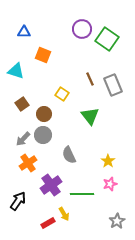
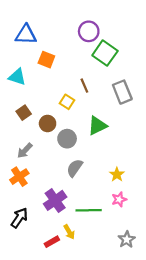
blue triangle: (24, 32) -> (26, 35), size x1.5
green square: (107, 39) -> (105, 53), moved
brown line: (90, 79) -> (84, 86), moved
green triangle: (90, 116) -> (97, 126), turned 42
gray circle: (43, 135) -> (67, 139), moved
gray semicircle: (69, 155) -> (75, 168), turned 60
orange cross: (28, 163) -> (19, 177), moved

